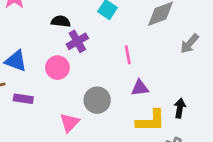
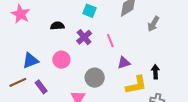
purple cross: (77, 41) -> (84, 37), moved
blue triangle: (16, 61) -> (30, 61), turned -30
purple rectangle: (23, 99) -> (41, 87), turned 56

